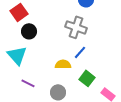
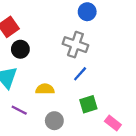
yellow semicircle: (63, 64) -> (45, 89), moved
green square: (87, 78) -> (88, 104), turned 35

